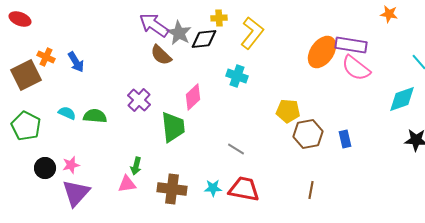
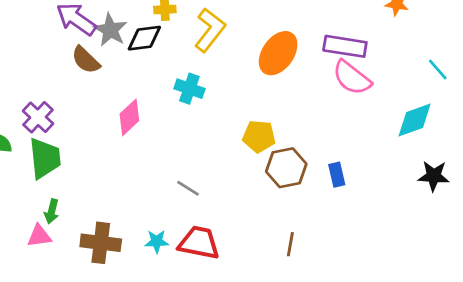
orange ellipse: (322, 52) -> (278, 53), moved
purple cross: (139, 100) -> (38, 117), moved
green trapezoid: (173, 127) -> (45, 158), moved

